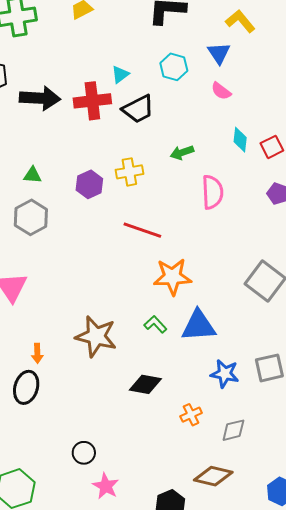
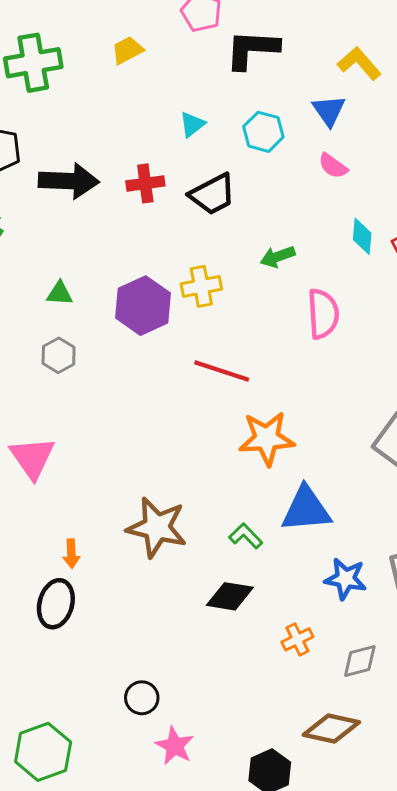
cyan triangle: (120, 74) -> (192, 124), moved
red cross: (92, 101) -> (145, 183), size x0.7
purple hexagon: (89, 184) -> (143, 306), size x1.4
gray hexagon: (31, 217) -> (59, 355), size x0.7
green L-shape: (155, 324) -> (246, 536), moved

